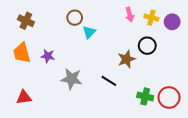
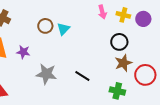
brown circle: (75, 18) -> (45, 26), moved
brown star: (127, 59) -> (123, 63), moved
red circle: (169, 97) -> (145, 75), moved

